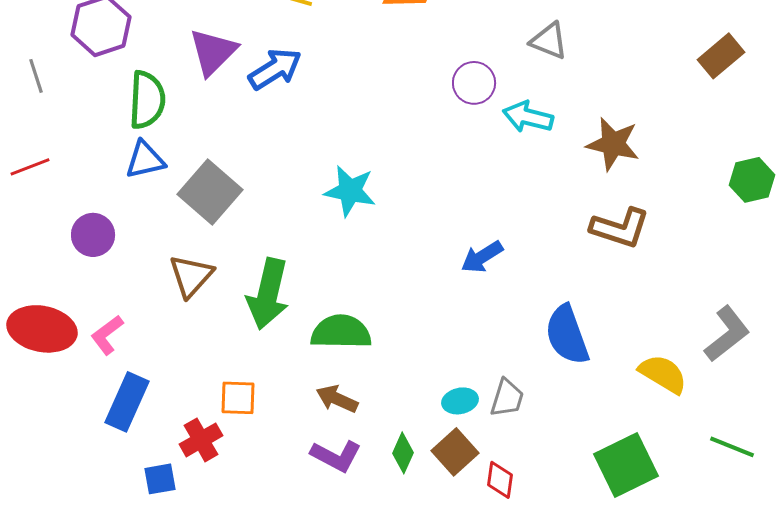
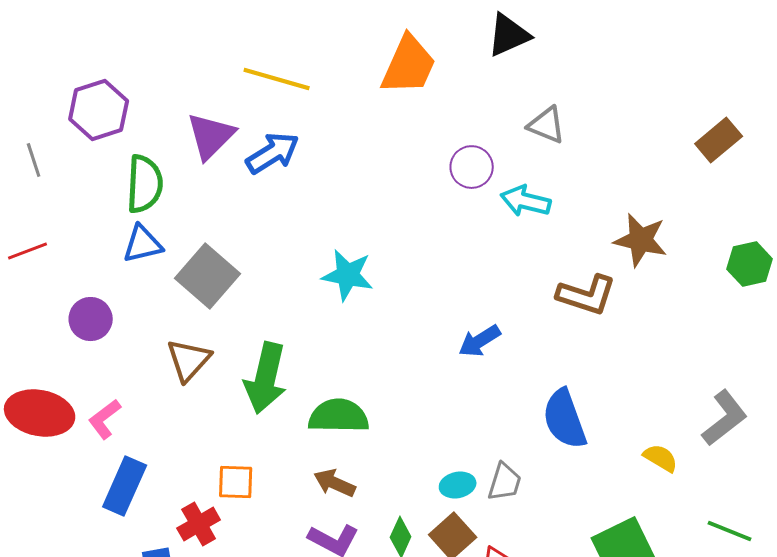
brown star: (613, 144) -> (641, 240), moved
brown L-shape: (620, 228) -> (587, 295), moved
yellow semicircle: (663, 374) -> (661, 458), size x0.7

